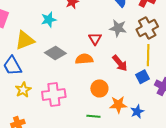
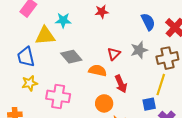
cyan star: (49, 20) -> (63, 20), moved
gray star: (118, 28) -> (139, 50), turned 30
red arrow: (120, 63) -> (121, 84), moved

